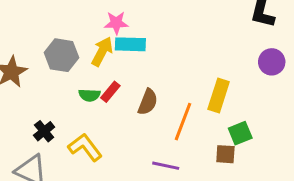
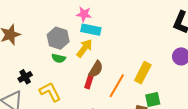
yellow arrow: (102, 51) -> (84, 48), moved
gray hexagon: (61, 55) -> (58, 38), moved
red rectangle: (110, 92) -> (89, 82), moved, turned -32

